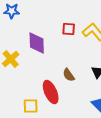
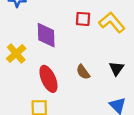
red ellipse: (51, 92) -> (48, 79), moved

